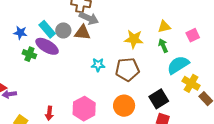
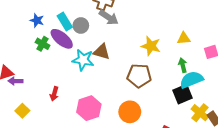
brown triangle: (82, 33) -> (102, 52), moved
green arrow: (163, 46) -> (183, 65), moved
cyan star: (98, 65) -> (83, 60), moved, size x1.5
yellow cross: (191, 83) -> (200, 113), moved
black square: (159, 99) -> (182, 94), moved
red arrow: (49, 113) -> (54, 94), moved

